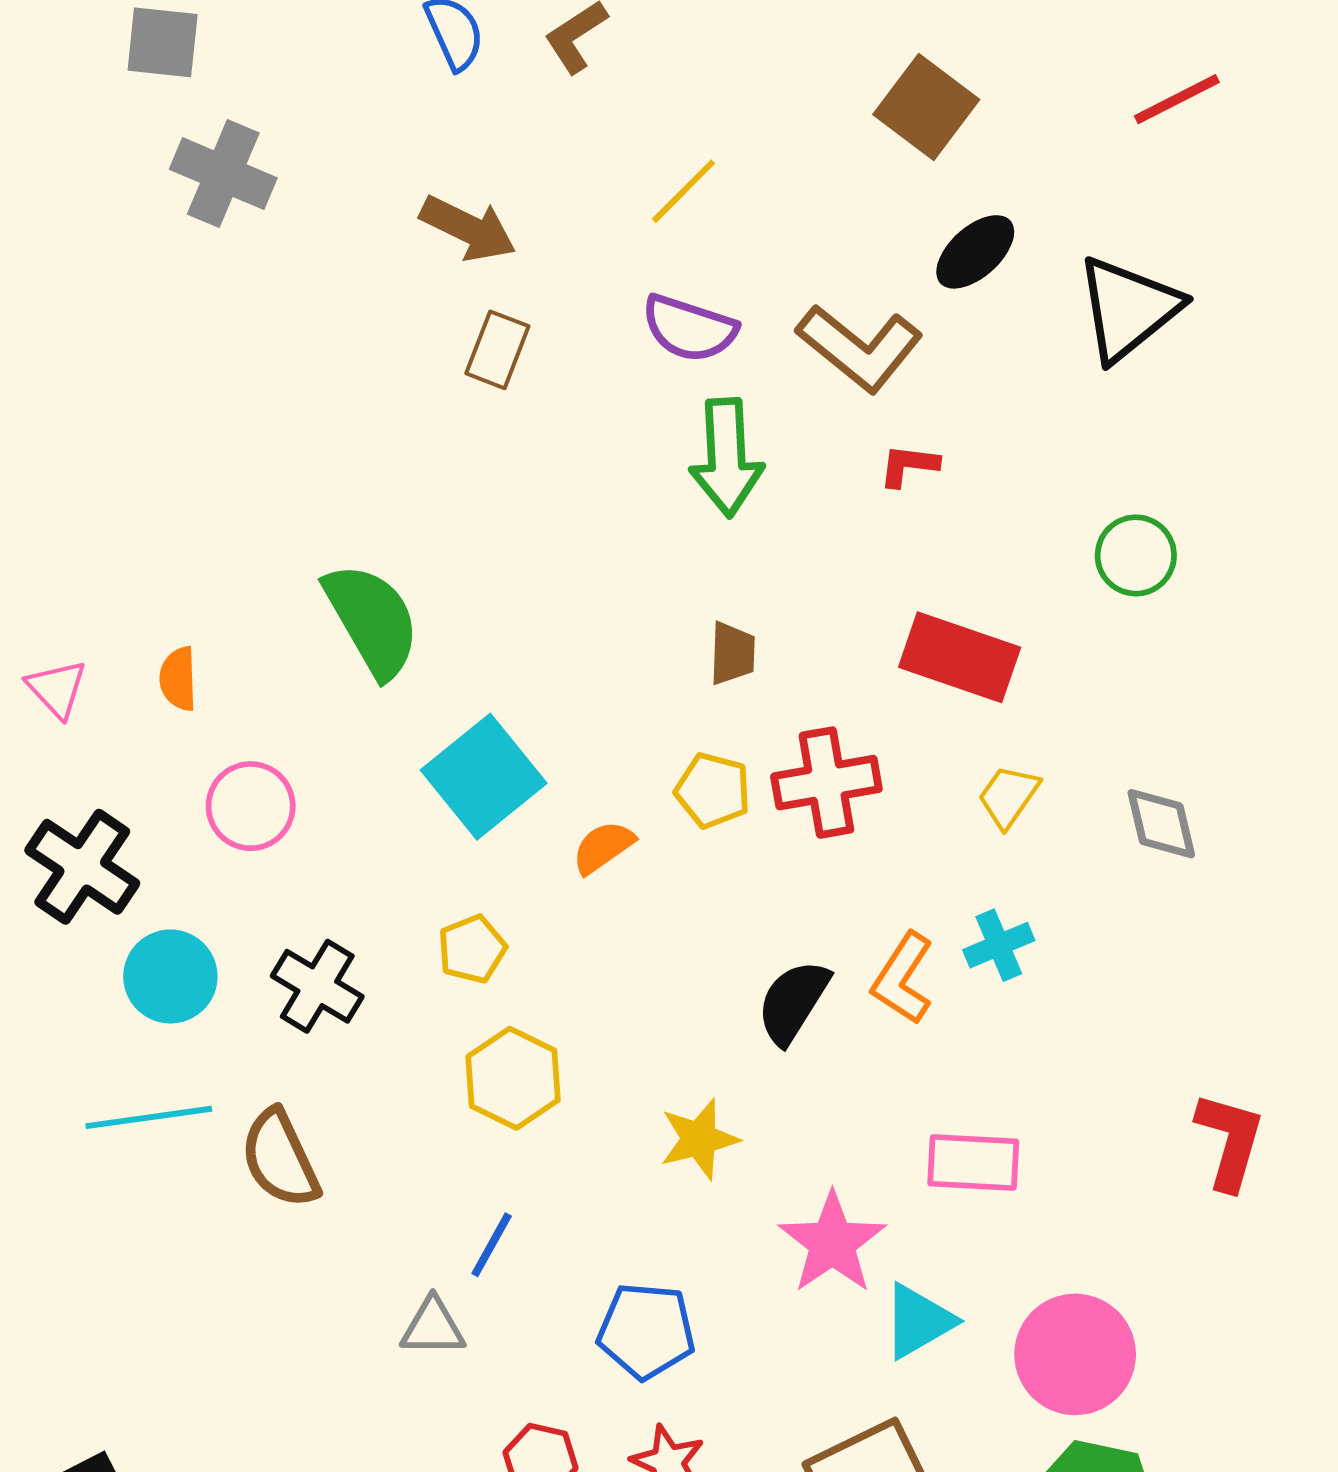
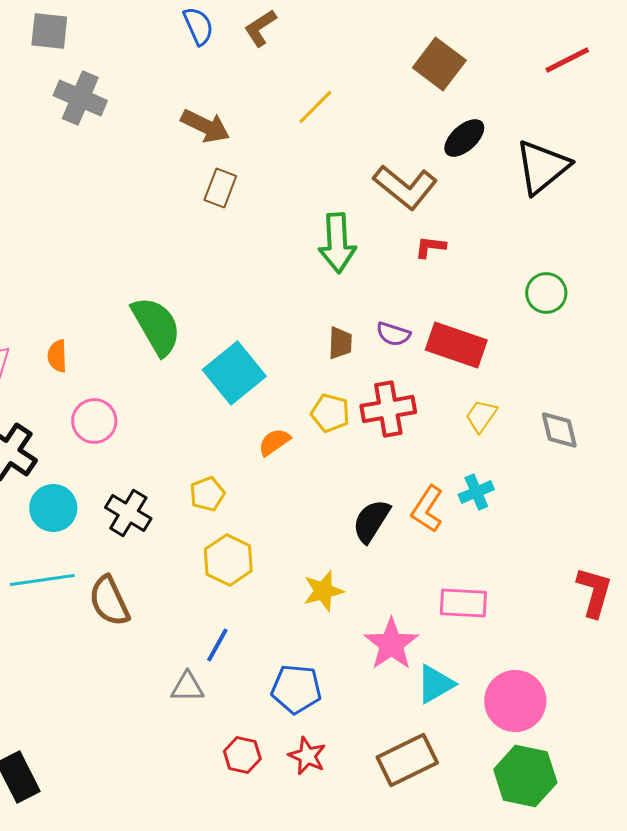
purple semicircle: (689, 328) -> (393, 334), moved, size x0.7
cyan square: (484, 777) -> (234, 373), moved

